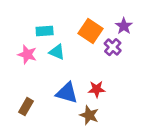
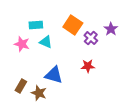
purple star: (124, 26) -> (111, 29), moved
red star: (97, 89) -> (88, 66), moved
brown star: (89, 115) -> (39, 93), moved

